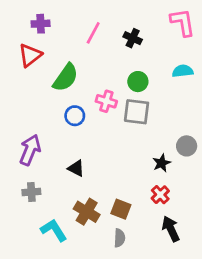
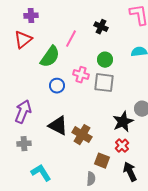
pink line: (93, 33) -> (71, 39), moved
black star: (162, 163) -> (123, 122), size x1.5
black triangle: (76, 168) -> (58, 126), size x1.5
brown square: (121, 209) -> (102, 161), moved
brown cross: (87, 212) -> (82, 135), moved

